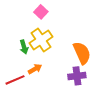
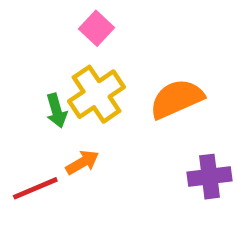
orange semicircle: (82, 53) -> (177, 99), moved, turned -90
purple cross: (77, 76) -> (210, 177), moved

